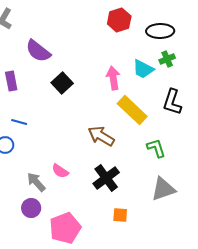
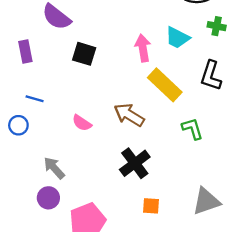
green cross: (167, 59) -> (217, 26), moved, turned 35
black square: (62, 83) -> (84, 54), turned -30
pink semicircle: (60, 171) -> (82, 123), moved
gray triangle: (163, 189) -> (206, 201), moved

